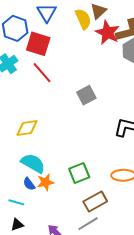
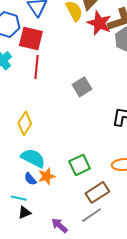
red line: (42, 73) -> (36, 67), turned 50
yellow diamond: (27, 128) -> (25, 123), turned -45
black triangle: (17, 225) -> (25, 213), moved

